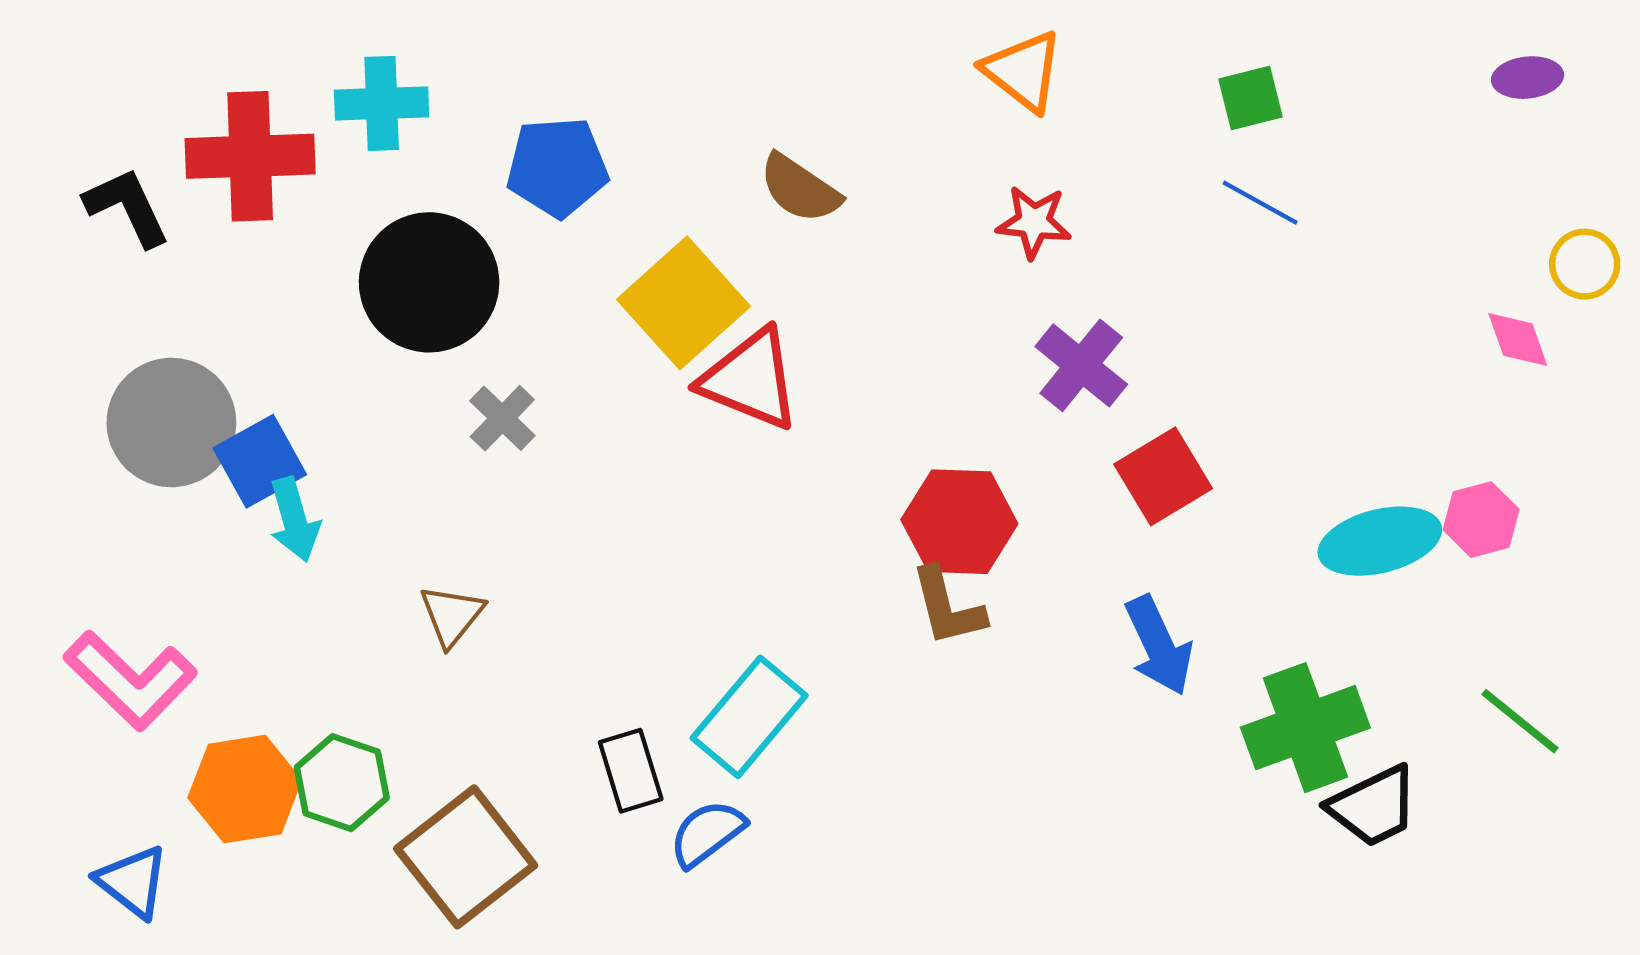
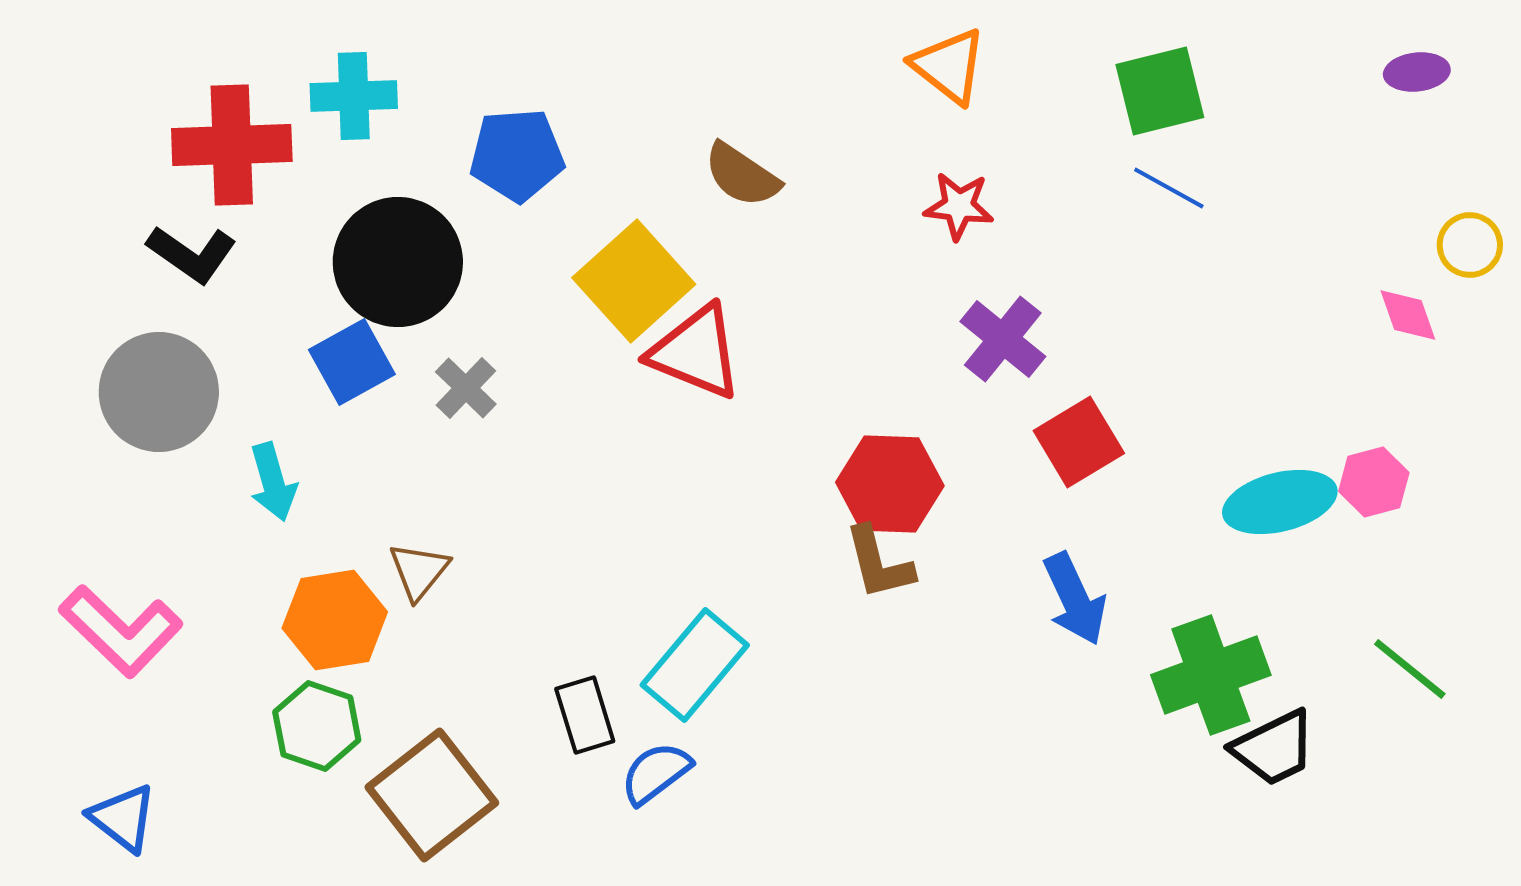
green square: (1250, 98) -> (1160, 91), size x1.5
black L-shape: (127, 207) -> (192, 254), moved, turned 150
blue square: (260, 461) -> (352, 362), moved
orange hexagon: (245, 789) -> (335, 620), moved

